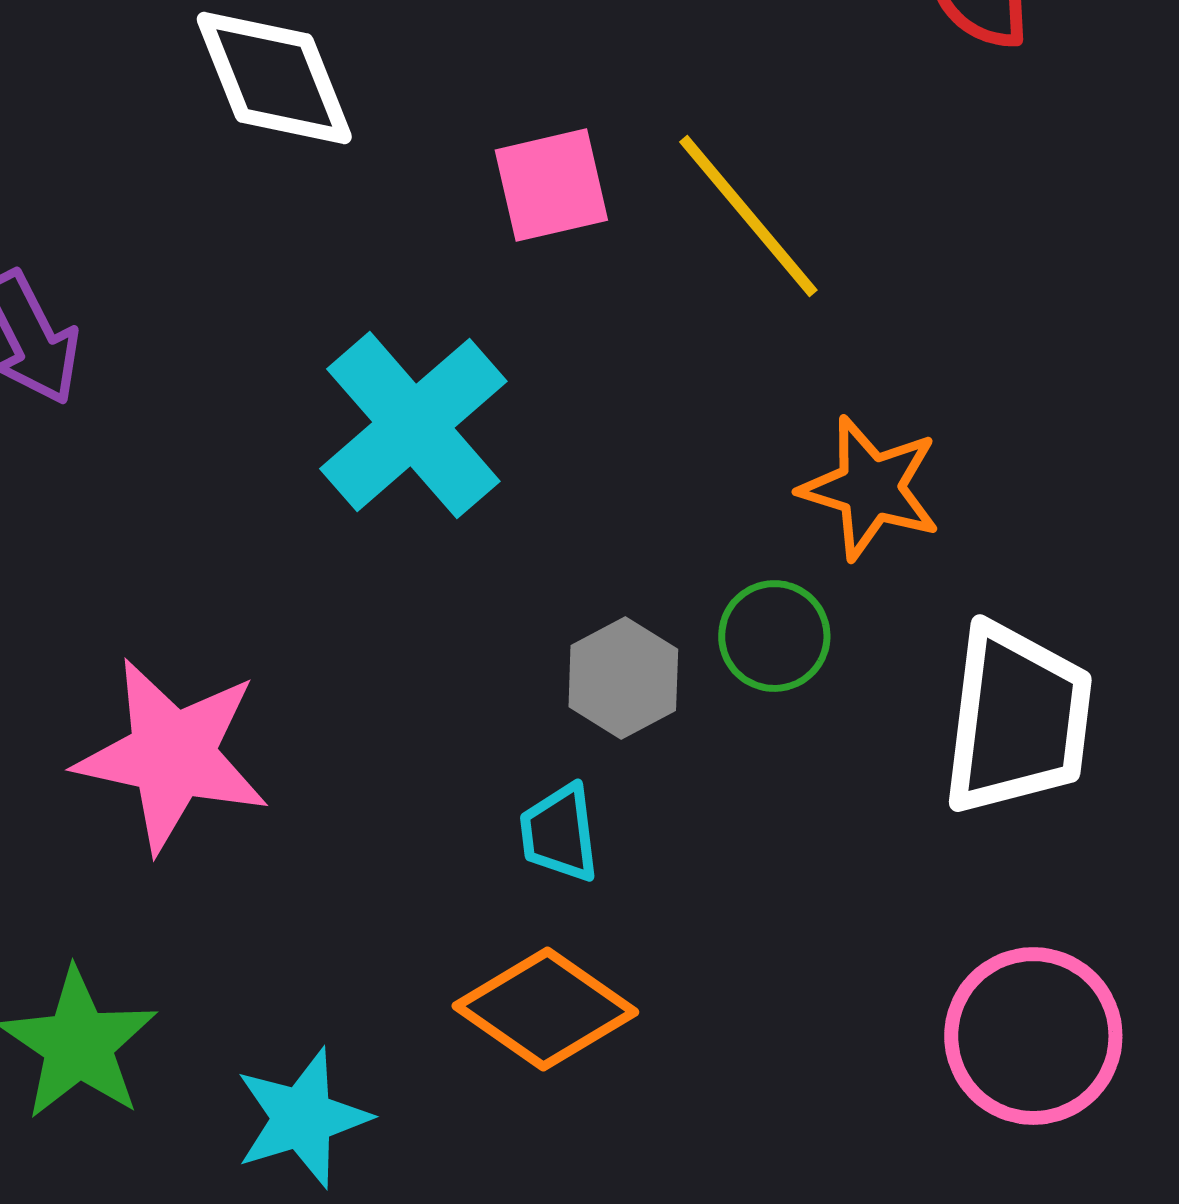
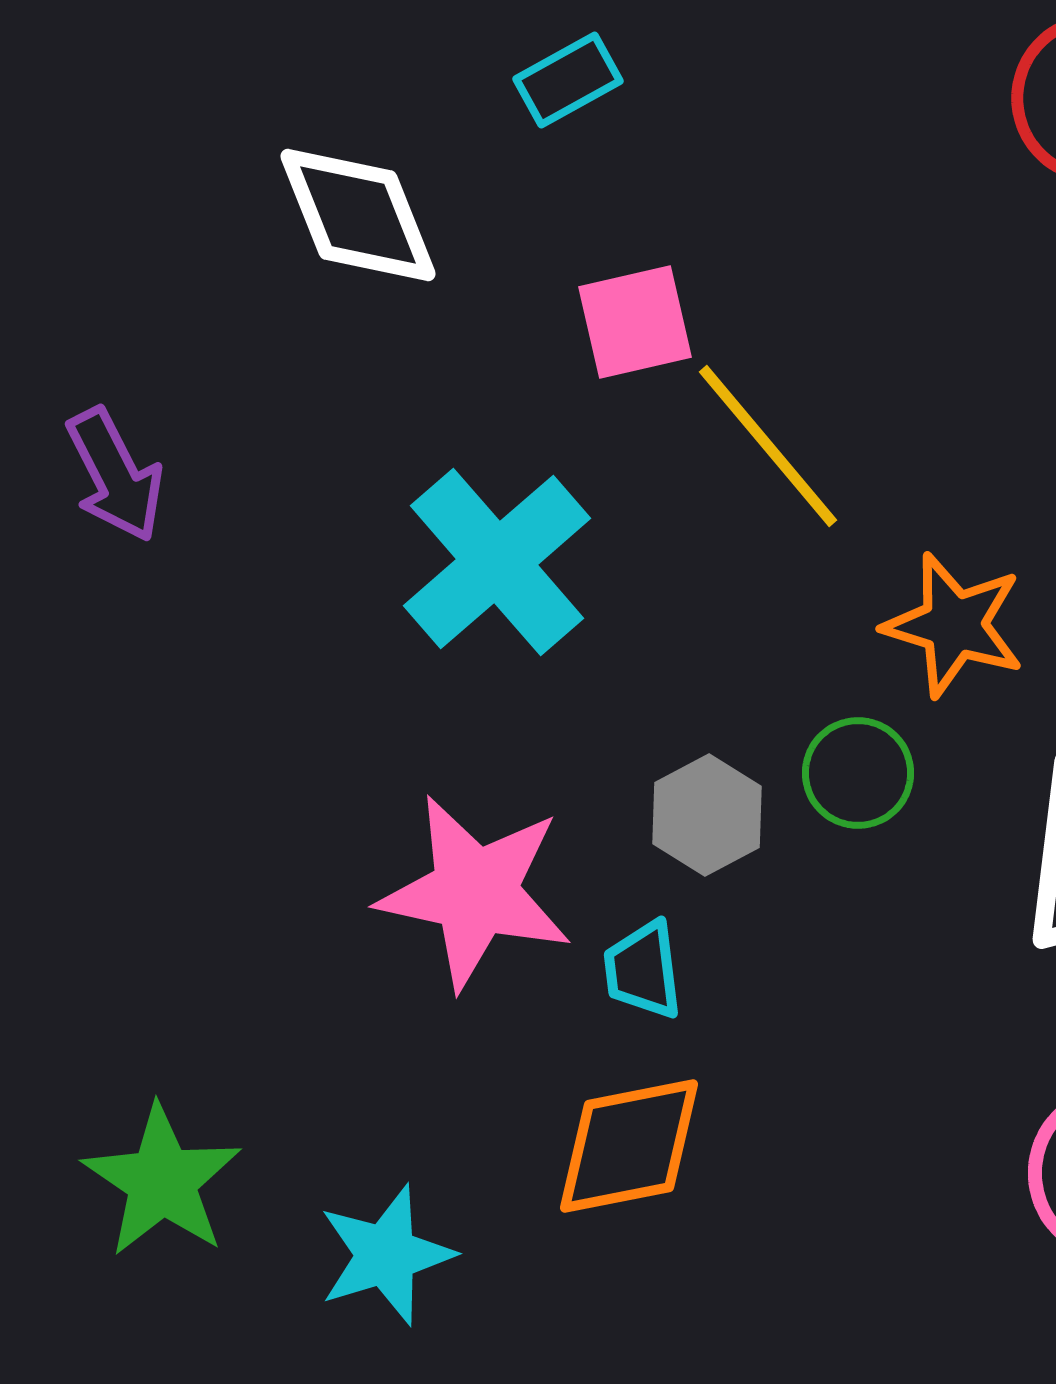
yellow line: (748, 216) -> (768, 446), moved
pink star: (172, 755) -> (475, 892), moved
orange diamond: (545, 1009) -> (629, 1146), turned -46

